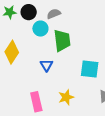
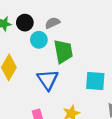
blue triangle: (46, 65) -> (48, 80), size x1.5

